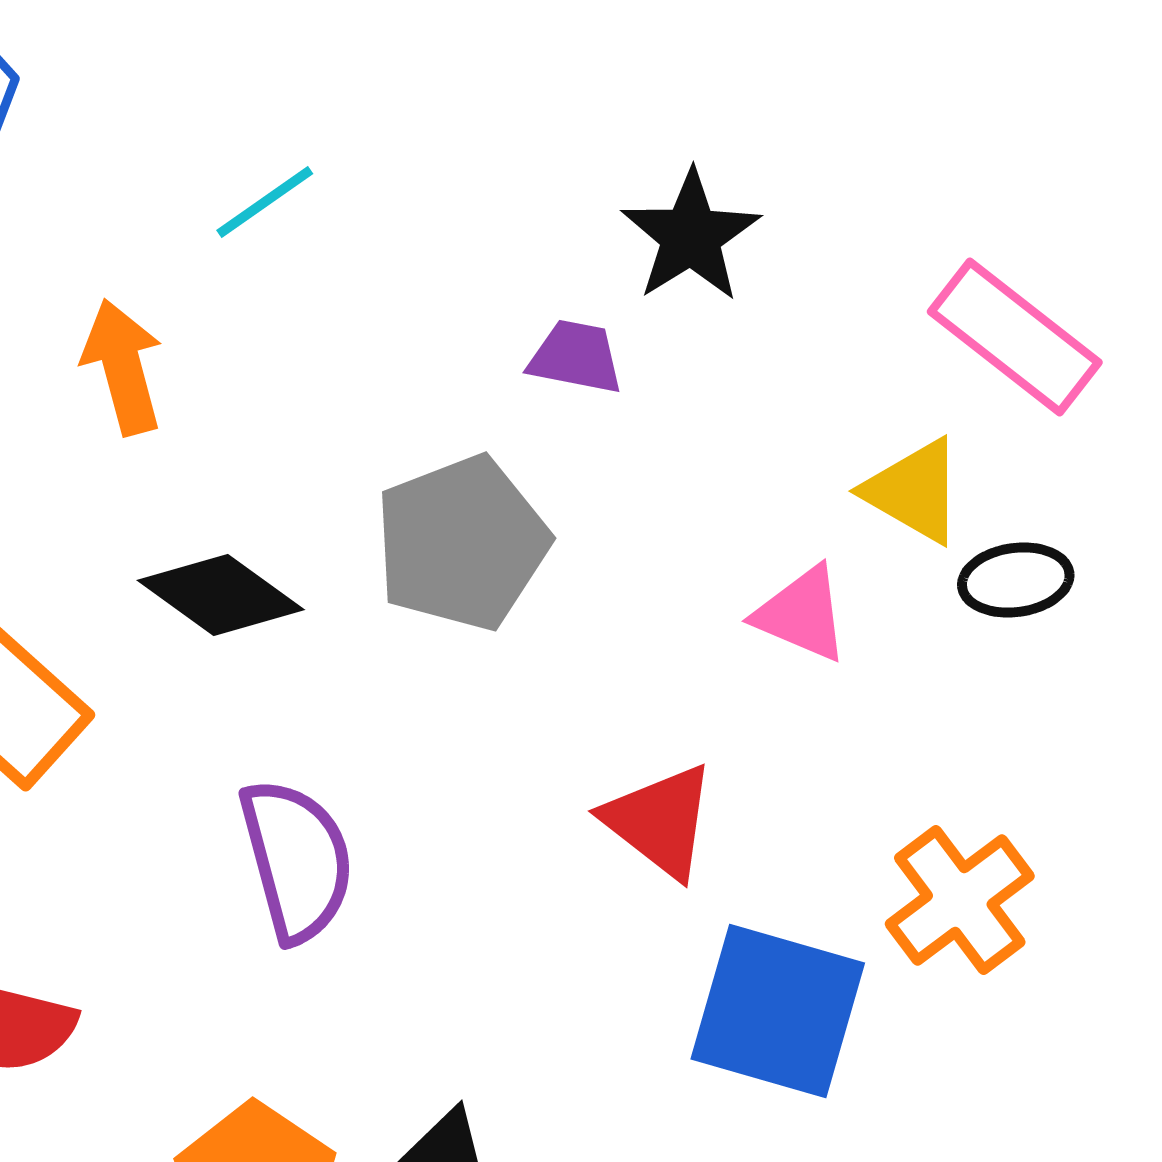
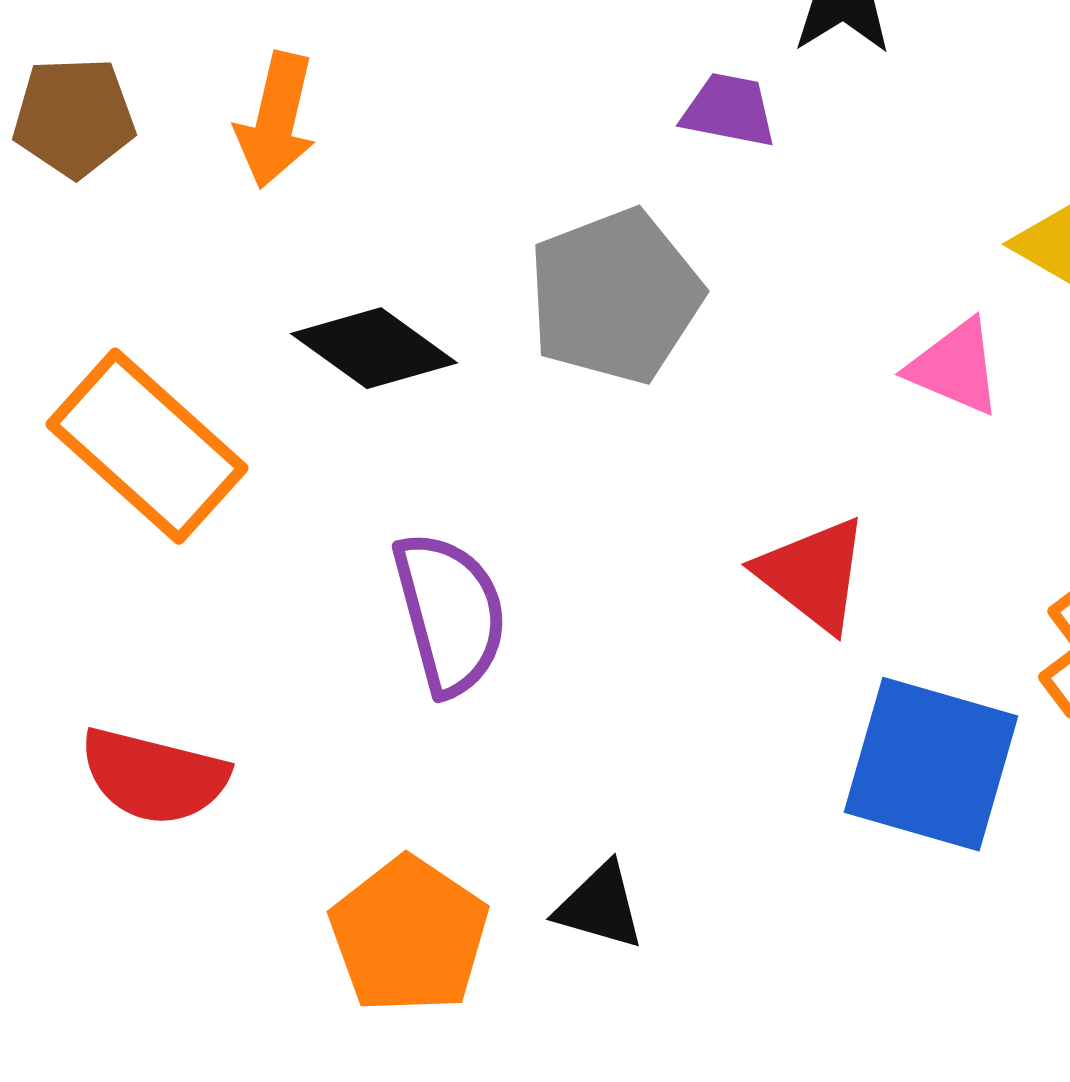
orange arrow: (123, 367) -> (276, 120), turned -152

